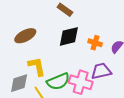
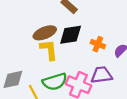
brown ellipse: (25, 36) -> (45, 33), moved
yellow L-shape: (37, 66) -> (49, 50), moved

